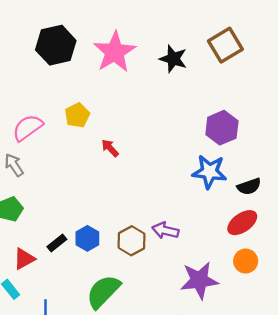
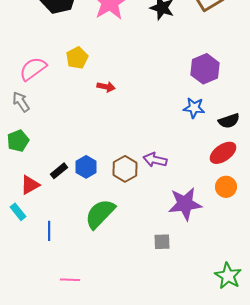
red arrow: (110, 148) -> (106, 87), turned 144
blue star: (209, 172) -> (194, 108), size x0.7

